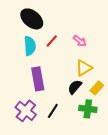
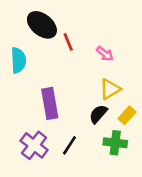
red line: (52, 41) -> (68, 42), moved, turned -64
cyan semicircle: (30, 46) -> (18, 60), moved

